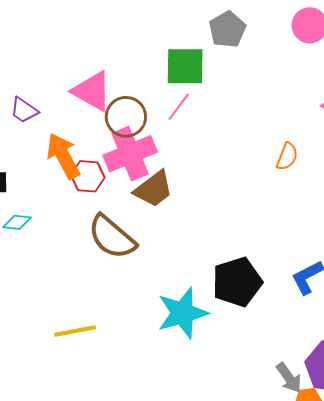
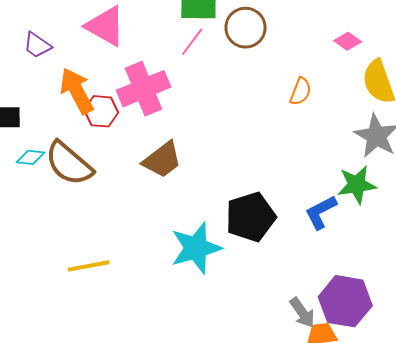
brown circle: (126, 117) -> (246, 28), moved
brown trapezoid: (154, 189) -> (162, 160), moved
brown semicircle: (112, 237) -> (69, 163), moved

